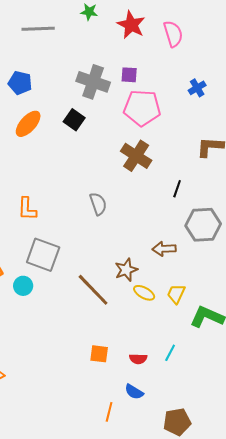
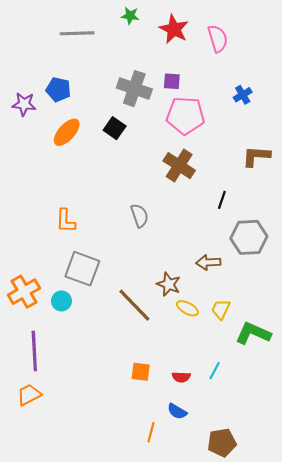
brown star: (126, 270) -> (169, 284), turned -30

